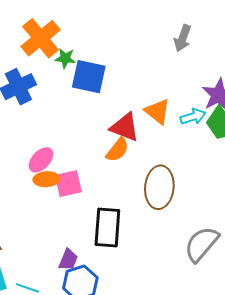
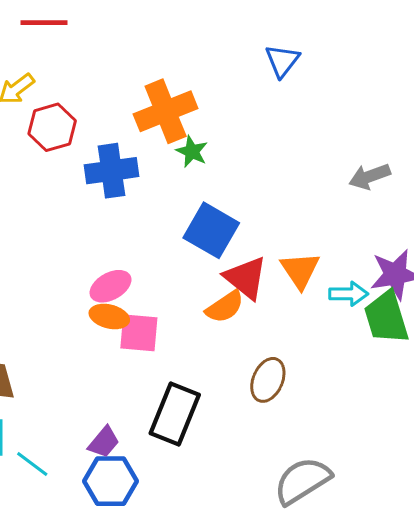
gray arrow: (183, 38) -> (370, 176), turned 32
blue square: (89, 77) -> (211, 230), moved
brown ellipse: (159, 187) -> (268, 380), size x0.7

